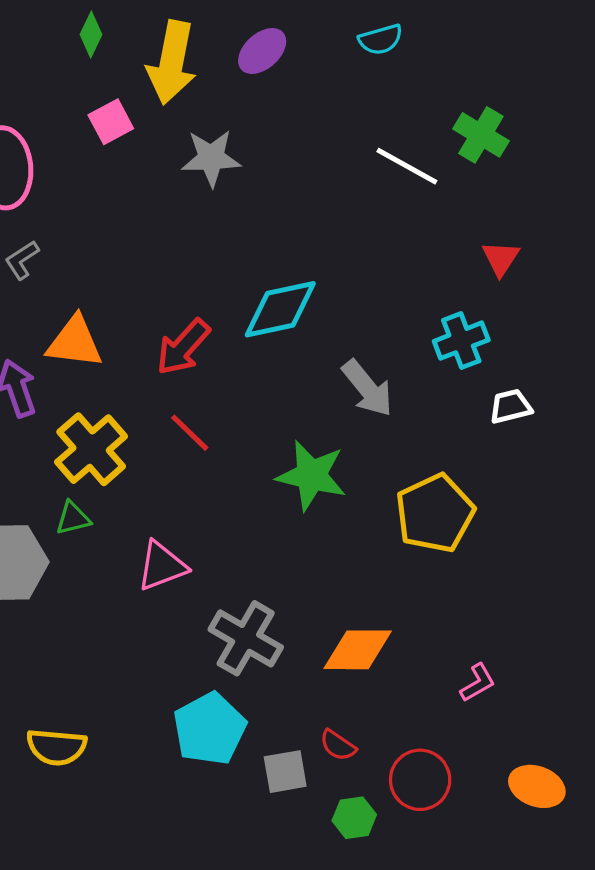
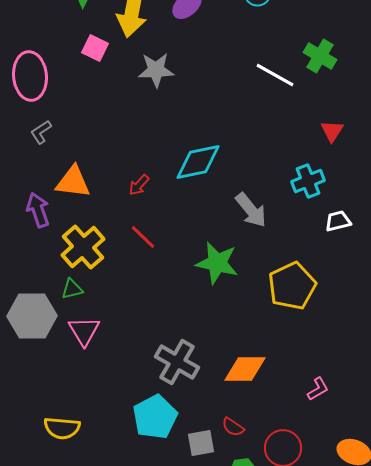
pink square: (111, 122) -> (95, 48), turned -36
red arrow: (183, 347) -> (139, 185), size x0.6
pink triangle: (162, 566) -> (84, 331), moved, turned -40

